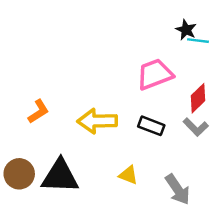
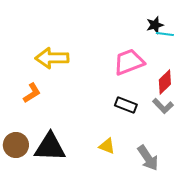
black star: (186, 30) -> (155, 25), turned 30
yellow arrow: (97, 121) -> (52, 58), moved

